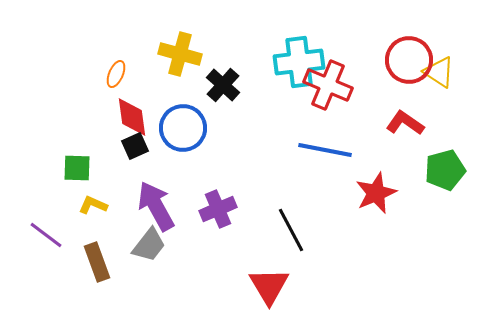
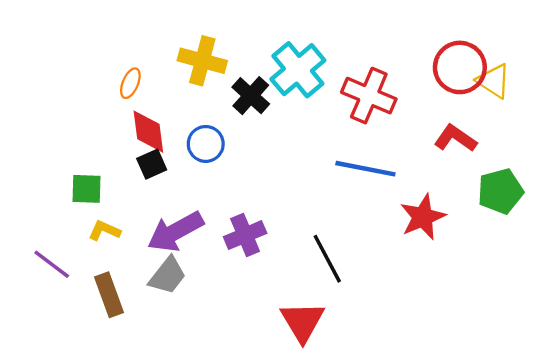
cyan cross: (299, 62) -> (298, 70), moved, turned -33
blue circle: (183, 128) -> (206, 144), size x0.7
purple arrow: (156, 206) -> (175, 232), turned -90

